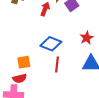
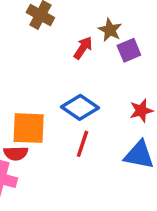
orange square: (24, 62) -> (29, 128), size x1.5

